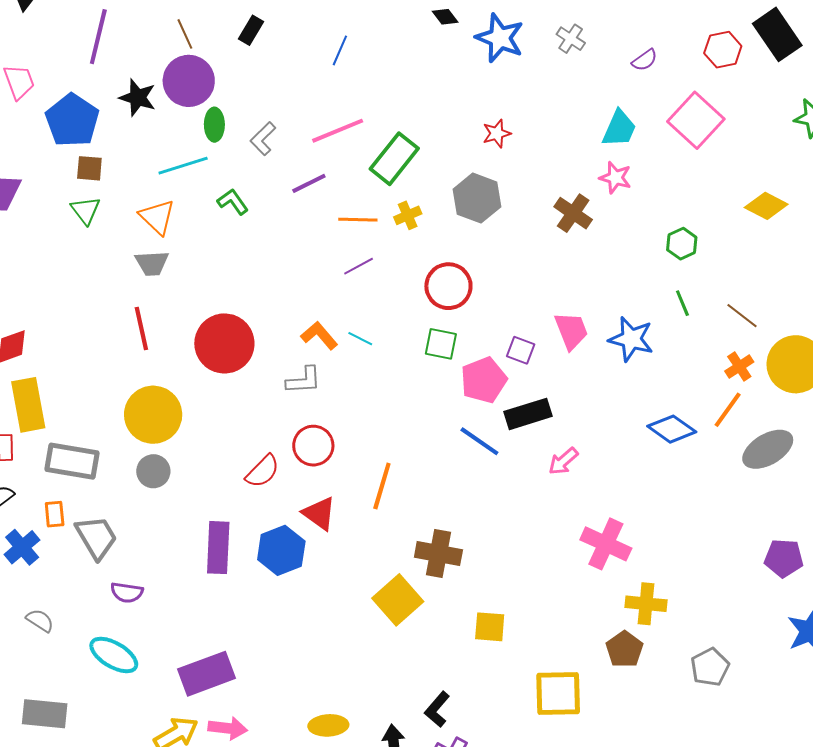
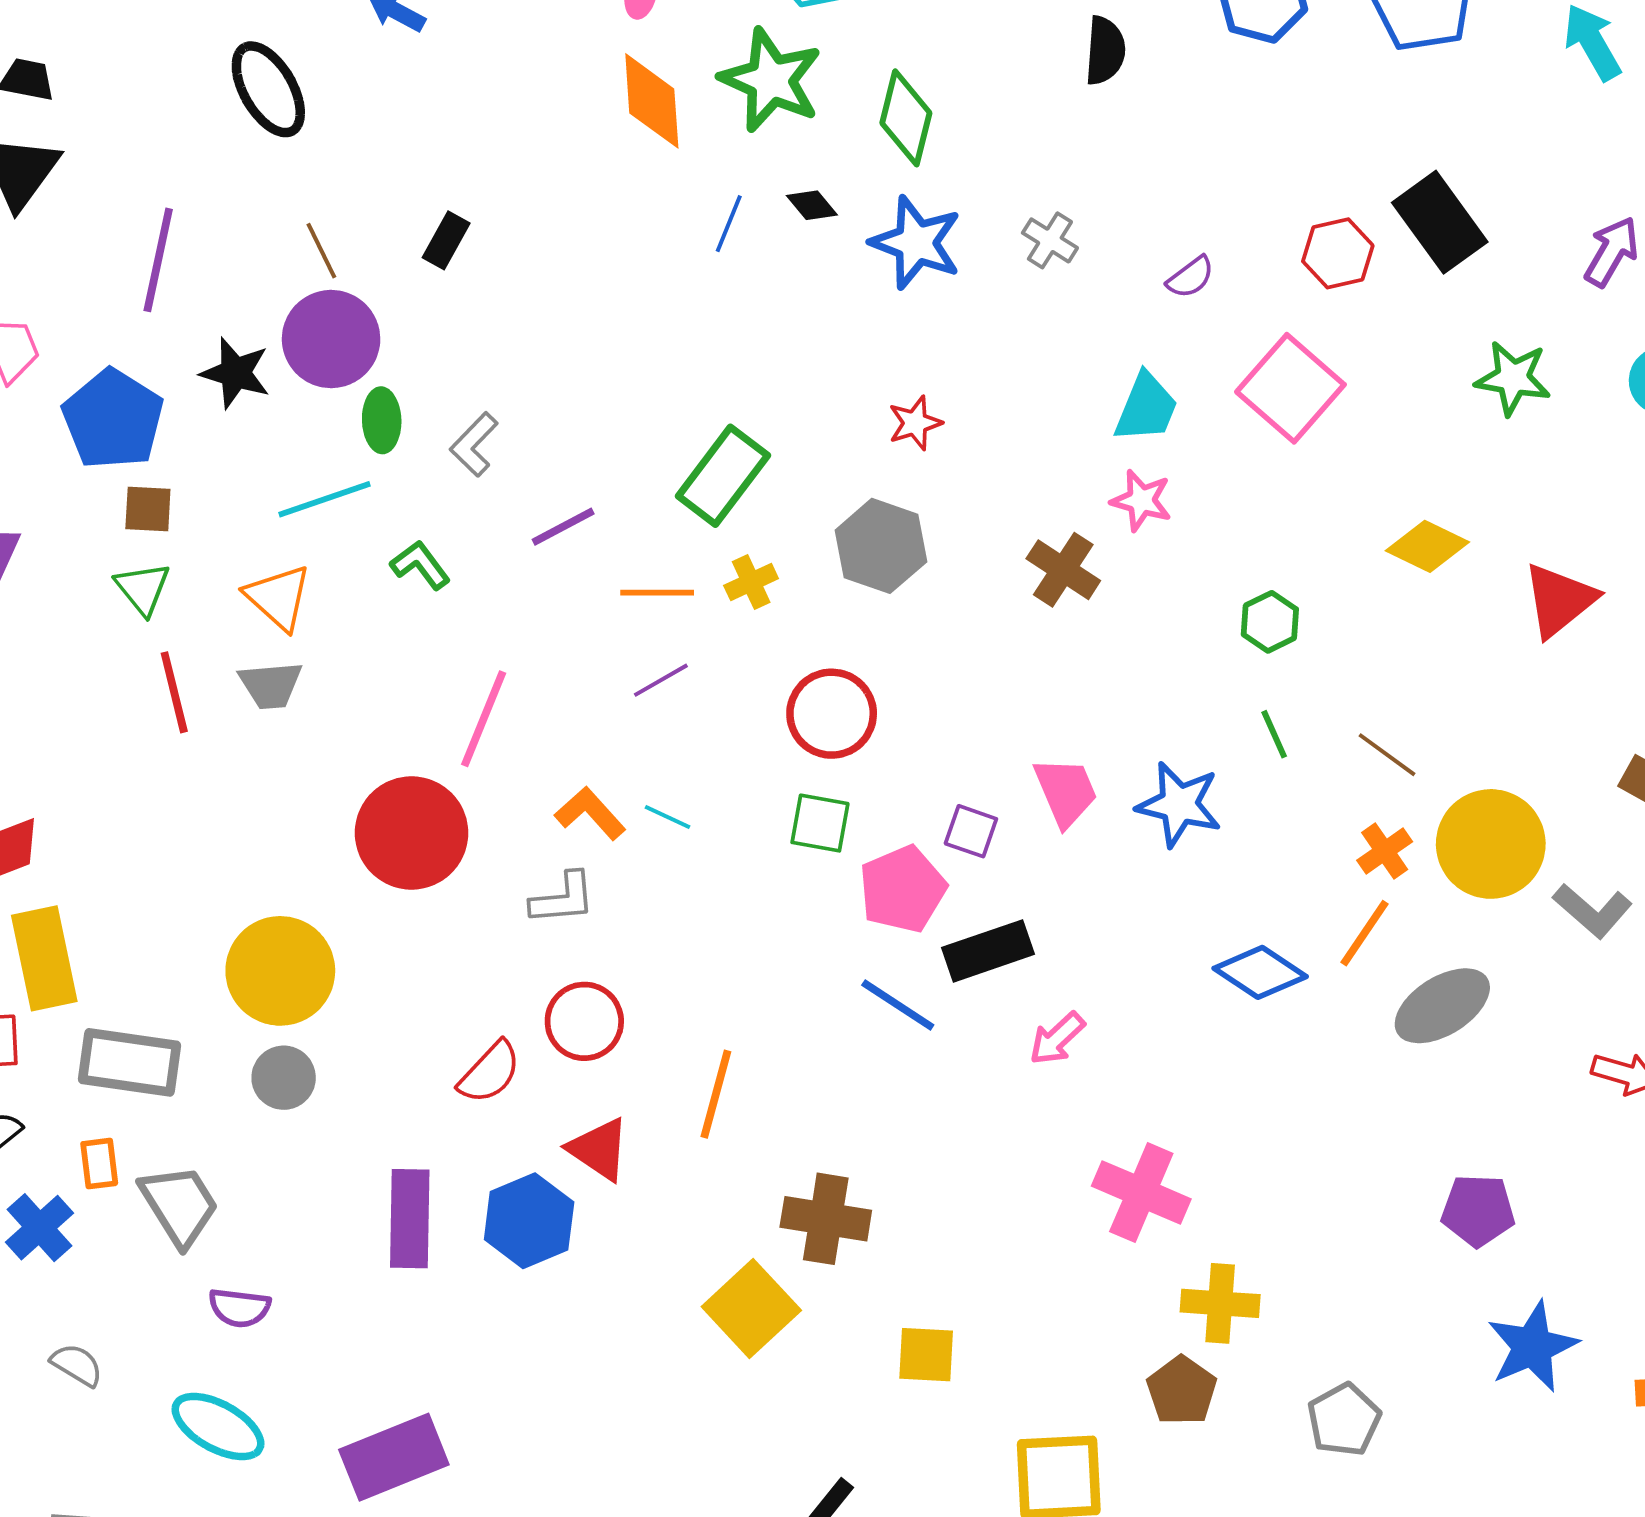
blue line: (340, 50) -> (729, 224), moved
pink line: (338, 131) -> (484, 719), moved, turned -44
red line: (141, 328) -> (174, 692), moved

